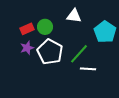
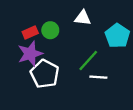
purple star: (27, 48) -> (30, 54), size x1.6
white pentagon: (50, 52) -> (45, 74), moved

